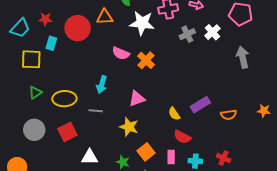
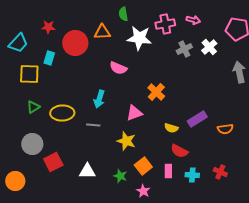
red star: (45, 19) -> (48, 27), moved
orange cross: (146, 60) -> (156, 92), moved
yellow semicircle: (174, 114) -> (171, 128), turned -40
red square: (67, 132) -> (53, 162), moved

